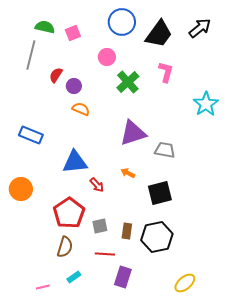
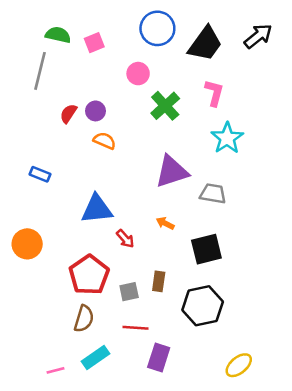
red semicircle: (56, 75) -> (68, 114), moved
cyan star: (206, 104) -> (227, 138), moved
blue rectangle: (31, 135) -> (40, 174), size x0.7
brown rectangle: (127, 231) -> (159, 281), moved
cyan rectangle: (74, 277) -> (96, 357), size x1.5

